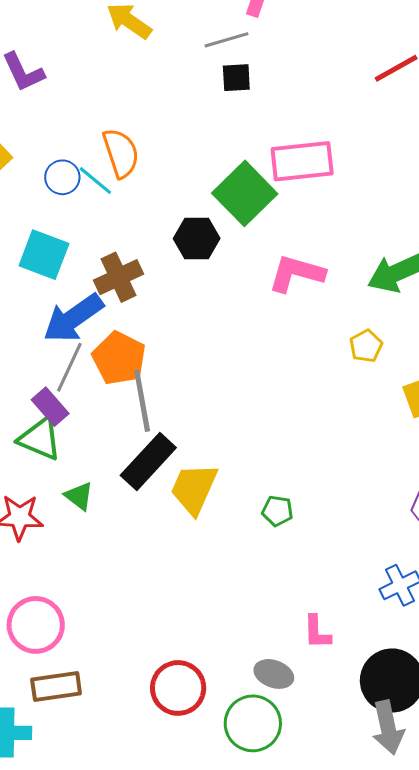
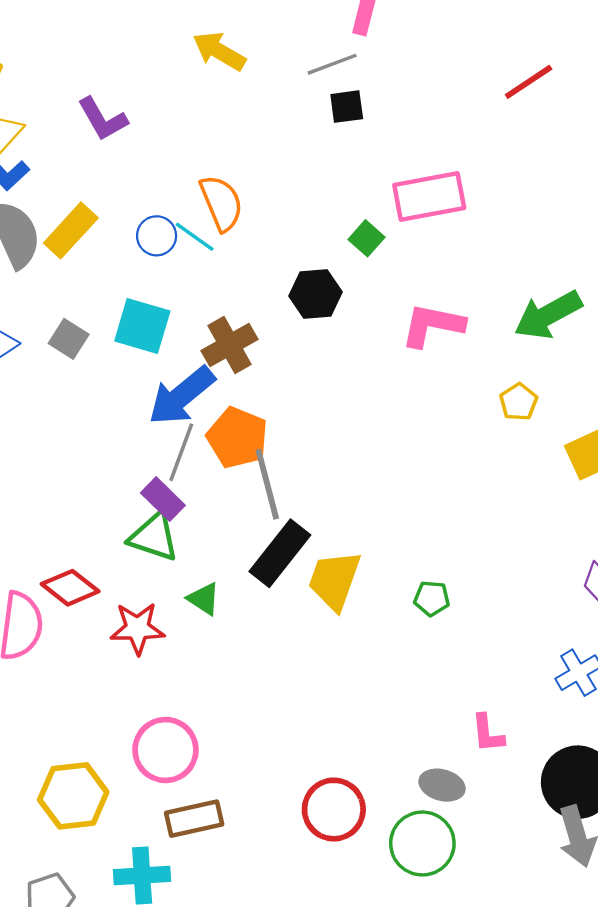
green square: (245, 193) -> (367, 238), size x0.5

